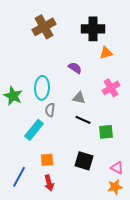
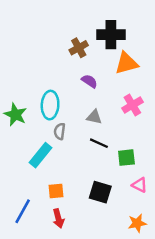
brown cross: (44, 27) -> (79, 48), moved, size x0.7
orange triangle: (106, 53) -> (126, 63), size x1.5
pink triangle: (117, 168) -> (140, 185), moved

